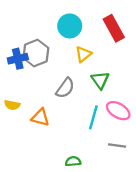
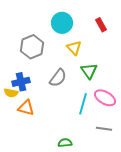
red rectangle: (114, 28) -> (101, 25), size x0.6
yellow triangle: (83, 54) -> (74, 48), turned -35
blue cross: (18, 59) -> (21, 82), moved
orange triangle: (40, 117) -> (26, 108), moved

